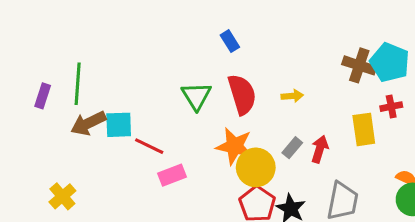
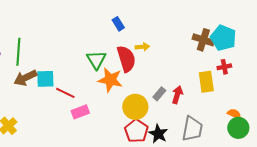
yellow arrow: (292, 96) -> (142, 47), moved
orange star: (234, 146) -> (110, 80), moved

